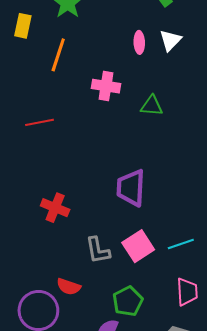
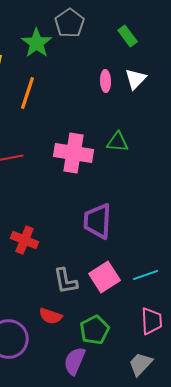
pink cross: (106, 86) -> (74, 153), moved, size x1.4
red semicircle: (69, 287) -> (51, 316), moved

